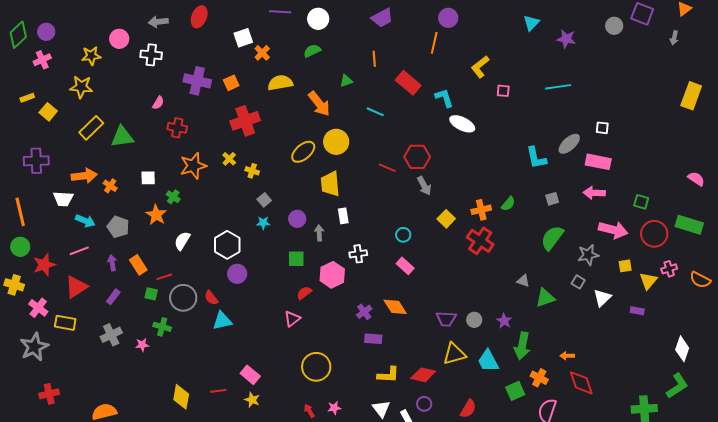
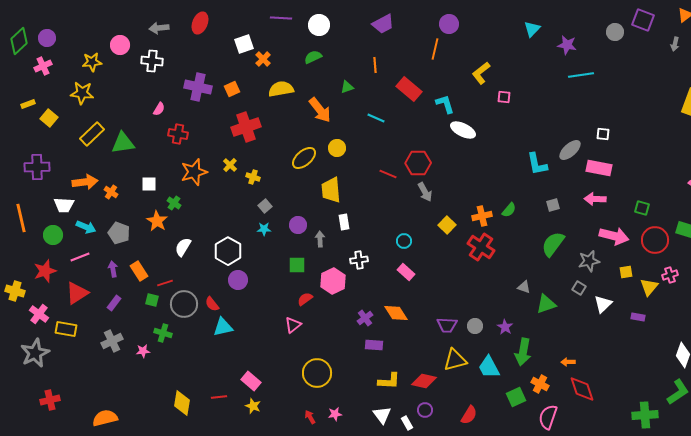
cyan line: (558, 87) -> (581, 75), moved
yellow circle: (336, 142) -> (337, 148), size x0.7
green circle: (20, 247) -> (53, 235), moved

